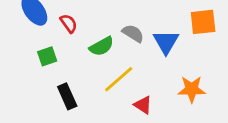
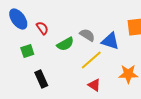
blue triangle: (166, 42) -> (110, 41), turned -42
yellow line: (119, 79) -> (91, 60), moved

